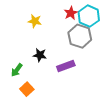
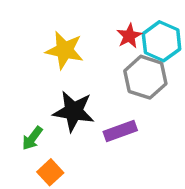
yellow star: (35, 21) -> (65, 50), size x1.5
black star: (40, 55) -> (74, 111), size x1.6

